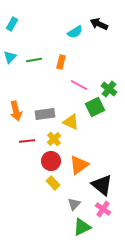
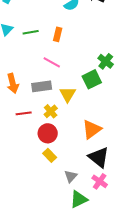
pink line: (79, 85) -> (52, 62), moved
yellow triangle: (71, 122) -> (68, 94), turned 36
orange triangle: (79, 165) -> (92, 129), moved

